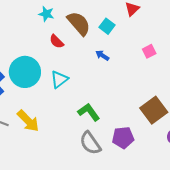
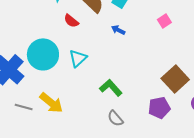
purple pentagon: (123, 138) -> (159, 108), moved
gray semicircle: (90, 143) -> (115, 118), size x0.7

